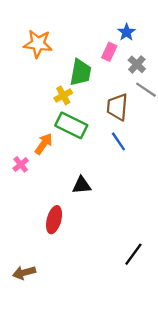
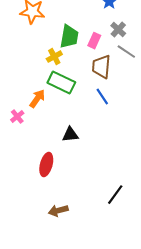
pink rectangle: (109, 52) -> (94, 41), moved
brown arrow: (24, 273) -> (58, 211), moved

